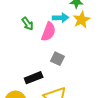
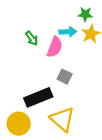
black rectangle: (34, 78) -> (38, 97), size x1.4

